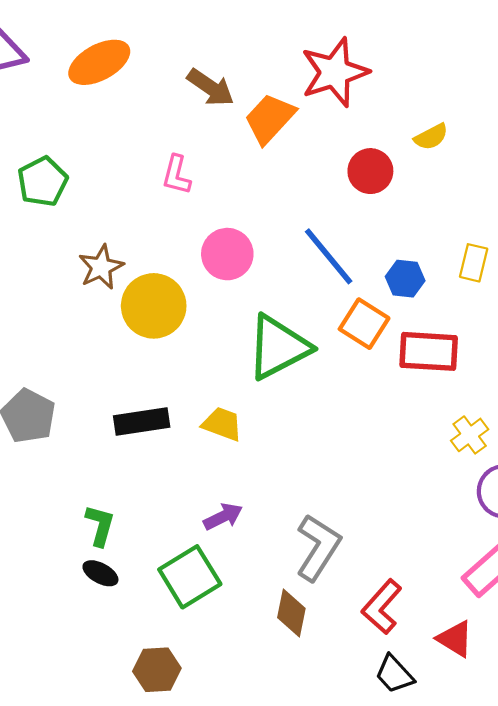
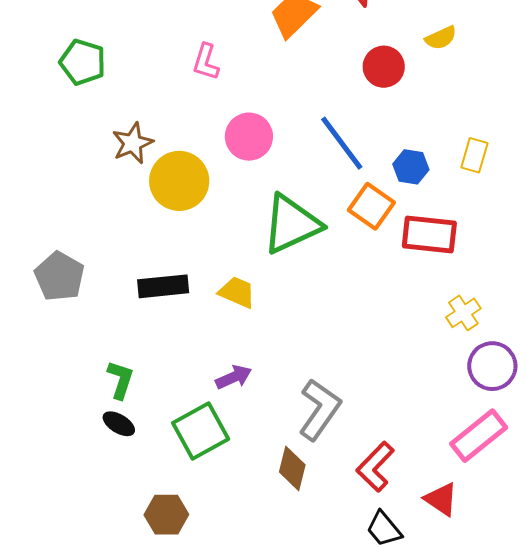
green pentagon: (43, 182) -> (83, 62), turned -30

